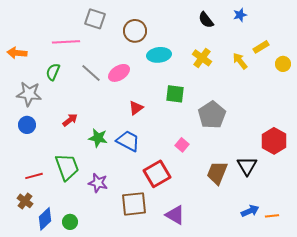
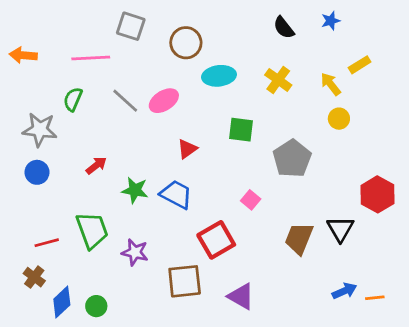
orange arrow: (17, 53) -> (23, 55), moved
yellow circle: (283, 64) -> (339, 119), moved

